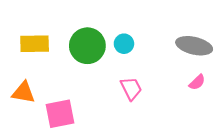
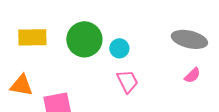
cyan circle: (124, 44) -> (119, 48), moved

